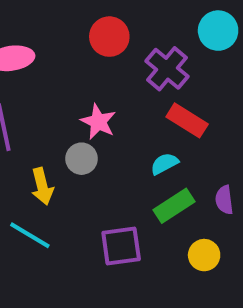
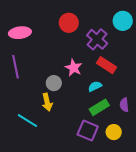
pink star: (98, 122) -> (74, 68), moved
yellow arrow: (42, 186) -> (47, 102), moved
purple square: (121, 246) -> (88, 130), moved, turned 30

